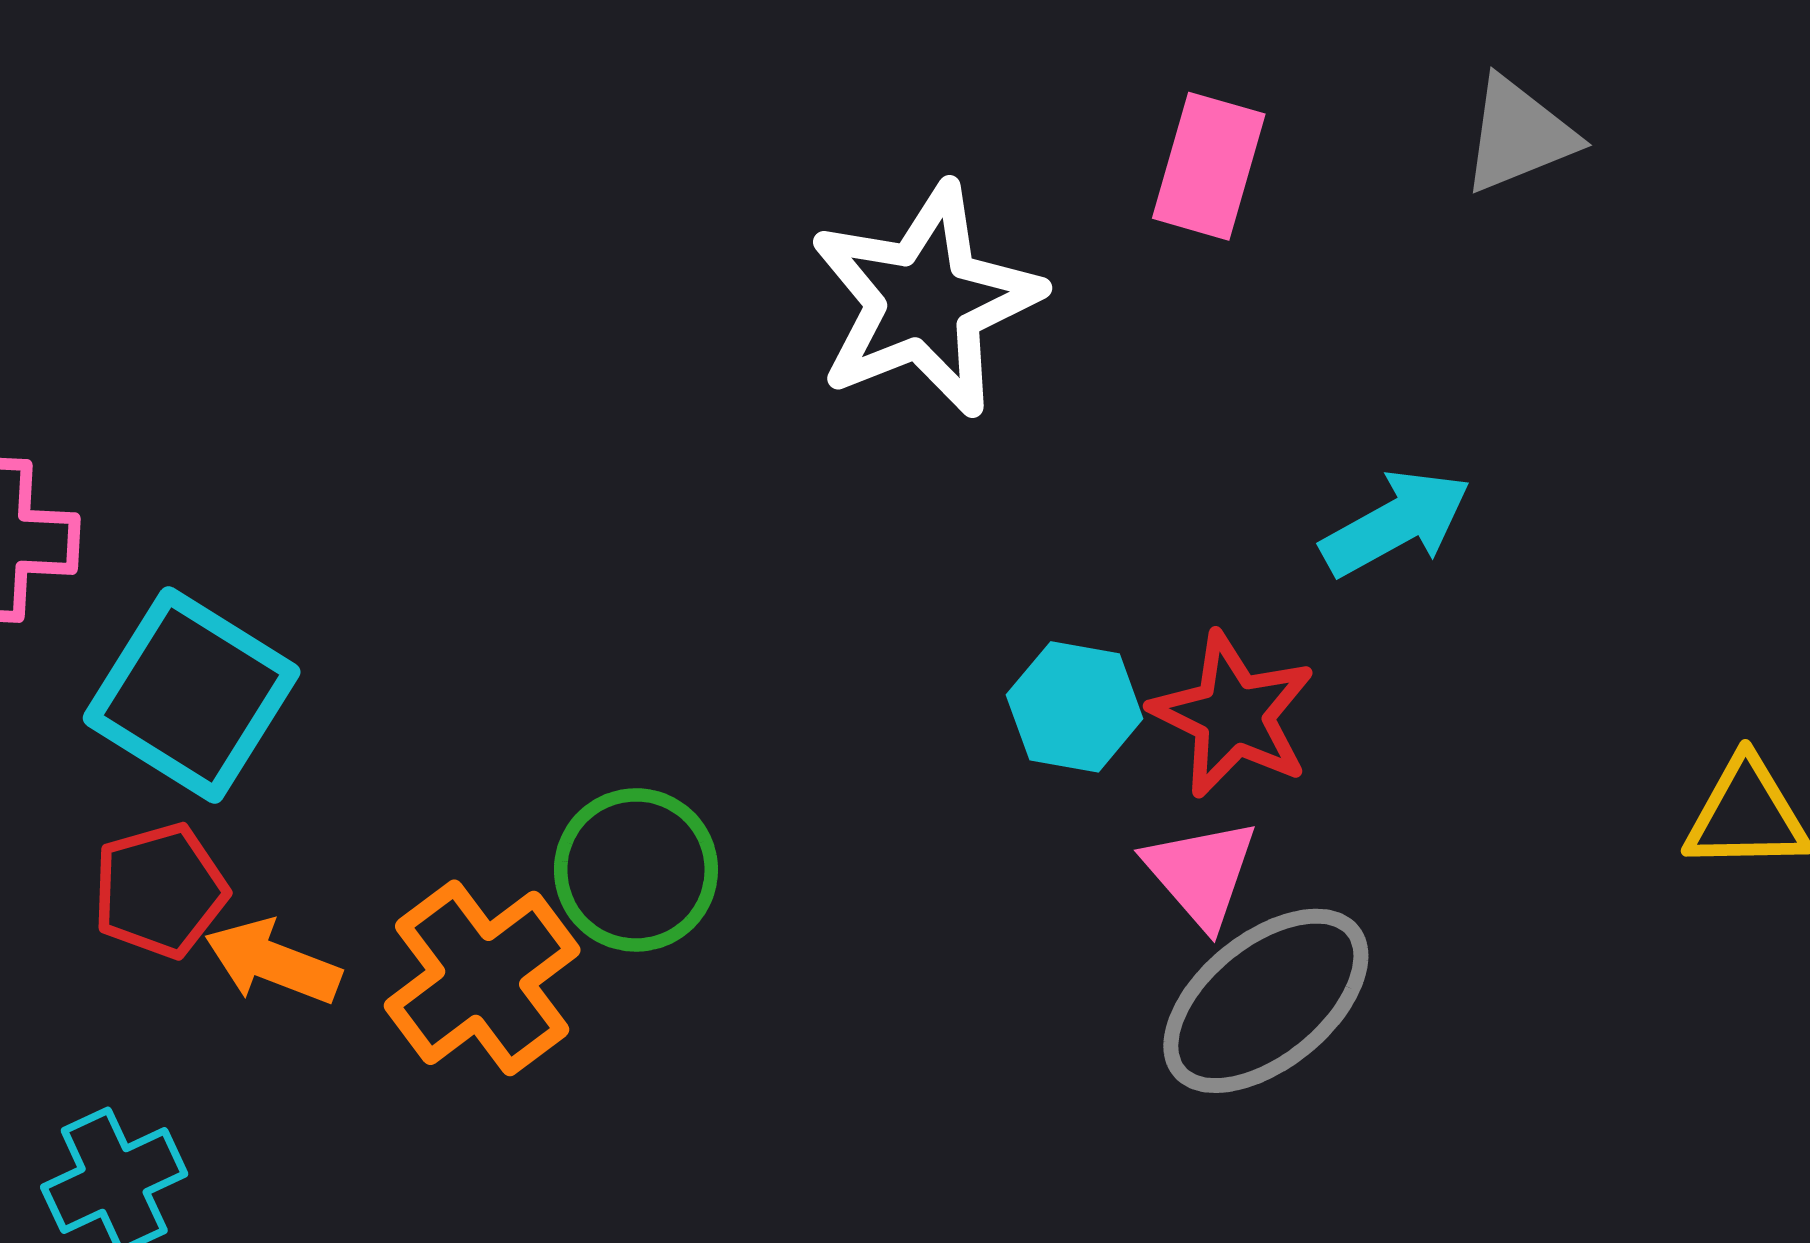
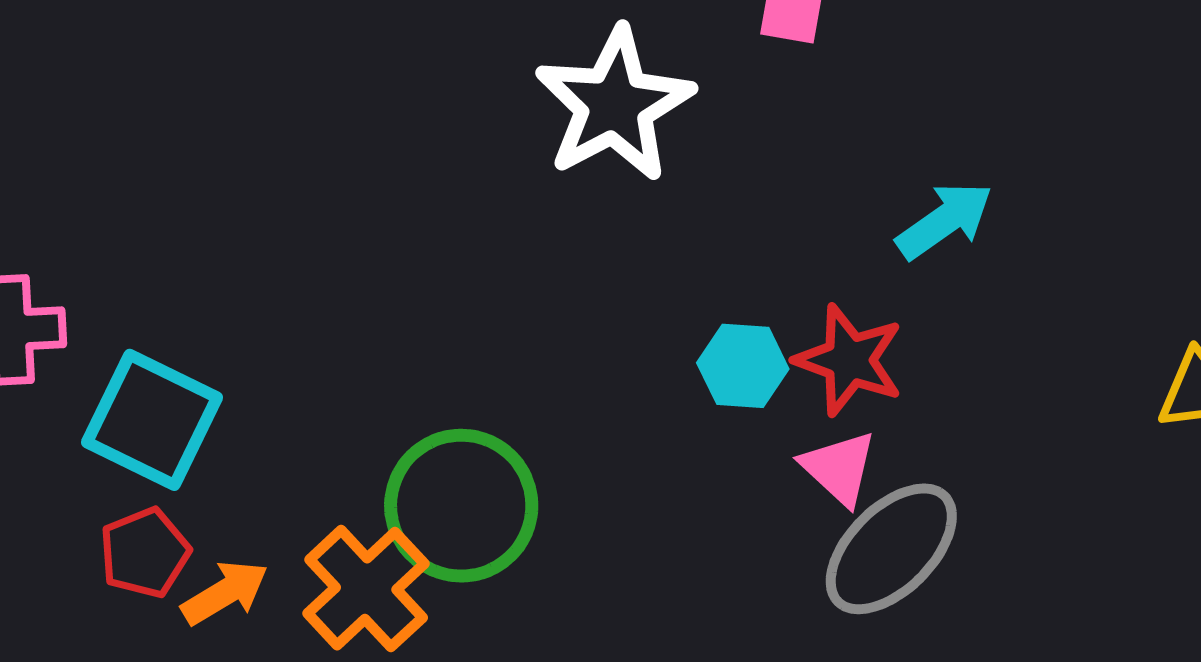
green circle: (636, 870) -> (461, 506), size x1.4
orange arrow: (273, 962) -> (225, 593), turned 134

